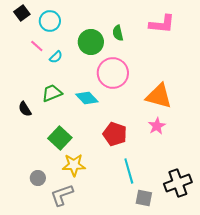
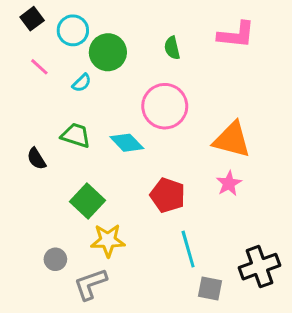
green circle: (91, 42) -> (108, 52), moved
pink line: (37, 46) -> (39, 67), moved
green trapezoid: (52, 93) -> (76, 135), turned 40

